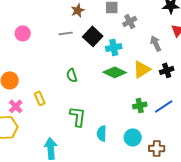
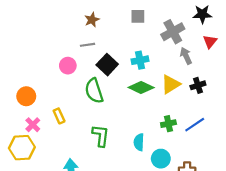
brown star: (78, 10) -> (92, 20), moved
gray cross: (130, 21) -> (173, 32), moved, size x1.5
pink circle: (23, 33) -> (68, 66), moved
black square: (93, 36) -> (107, 65), moved
green semicircle: (72, 75) -> (94, 91), size x1.6
cyan semicircle: (102, 133) -> (139, 142), moved

